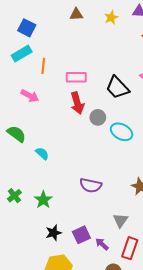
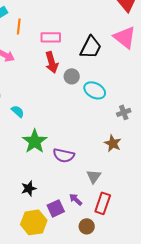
black trapezoid: (117, 88) -> (91, 47), turned -110
purple semicircle: (91, 185) -> (64, 155), moved
green star: (43, 200) -> (35, 141), moved, size x1.4
purple square: (81, 235) -> (56, 208), moved

